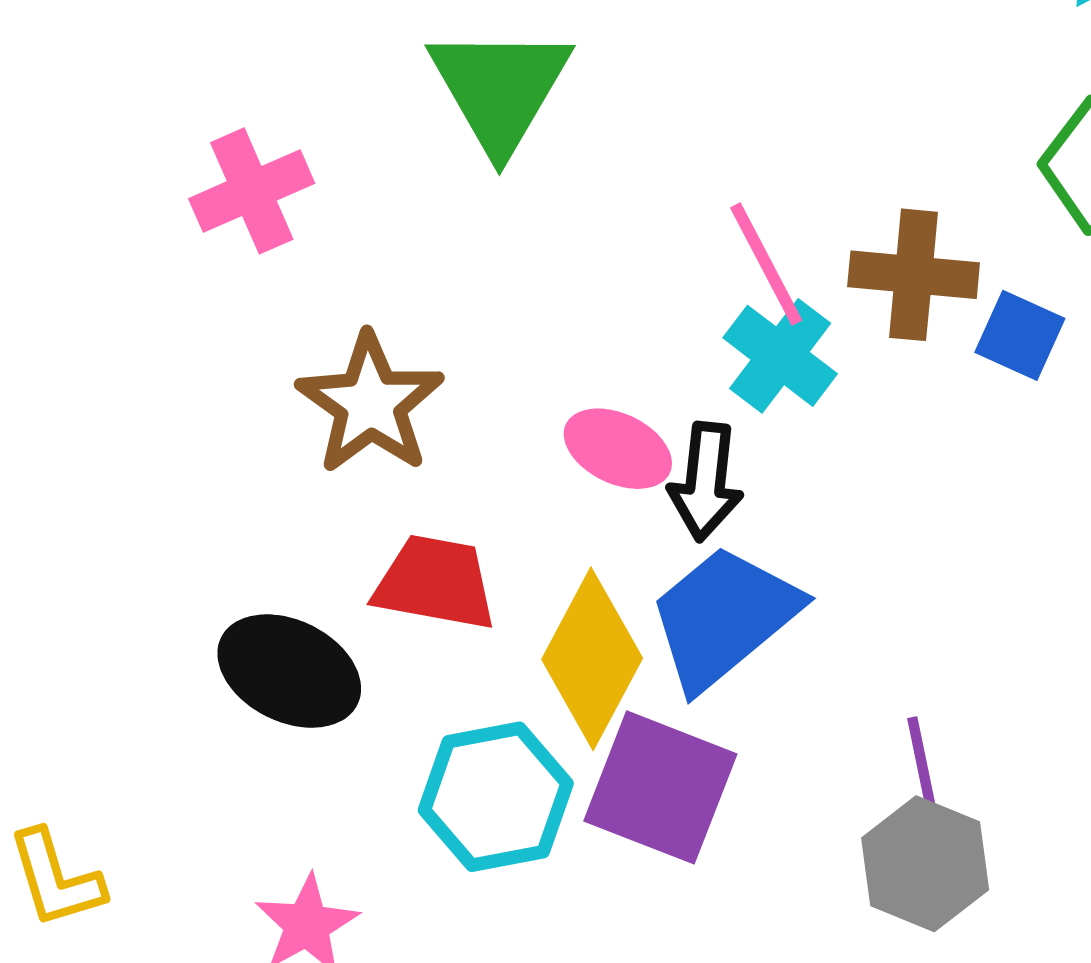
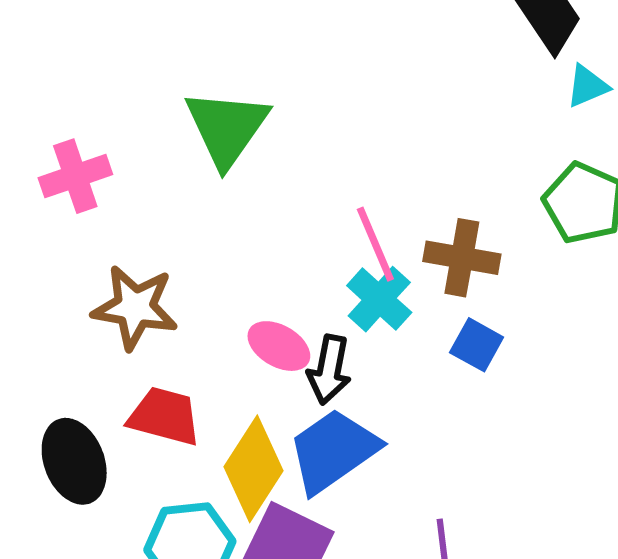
blue square: (1020, 335) -> (477, 345), moved
brown star: (370, 404) -> (135, 307), turned -30
black ellipse: (289, 671) -> (74, 461), turned 38

